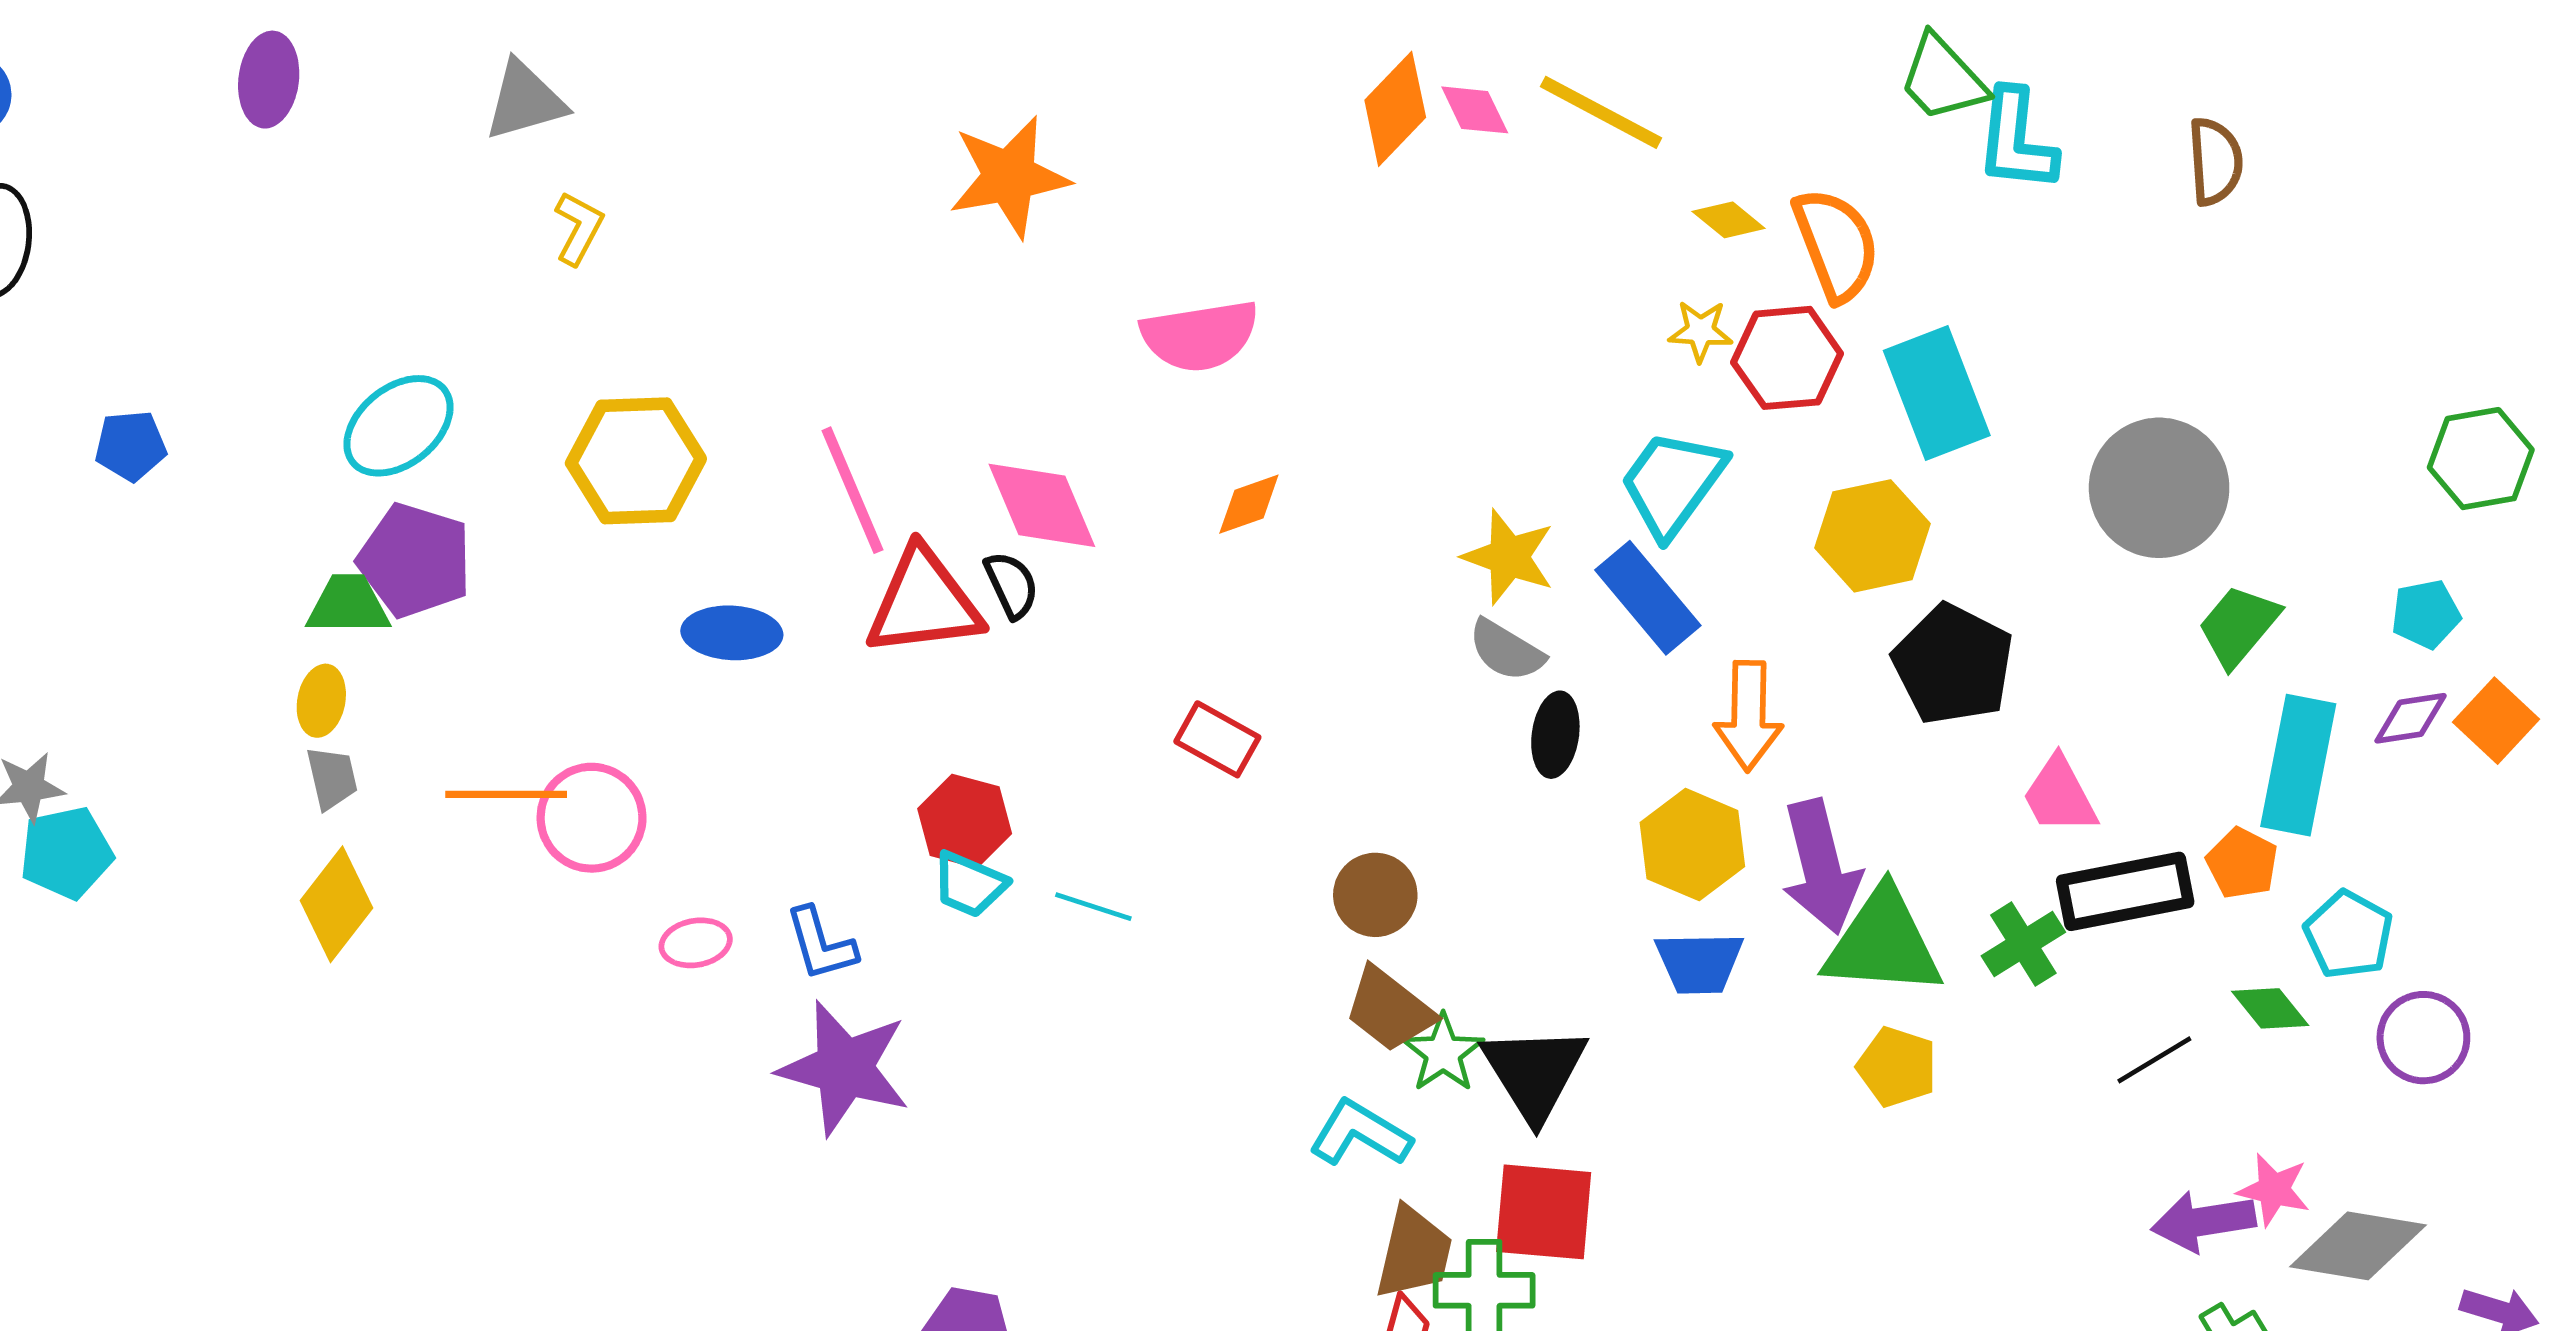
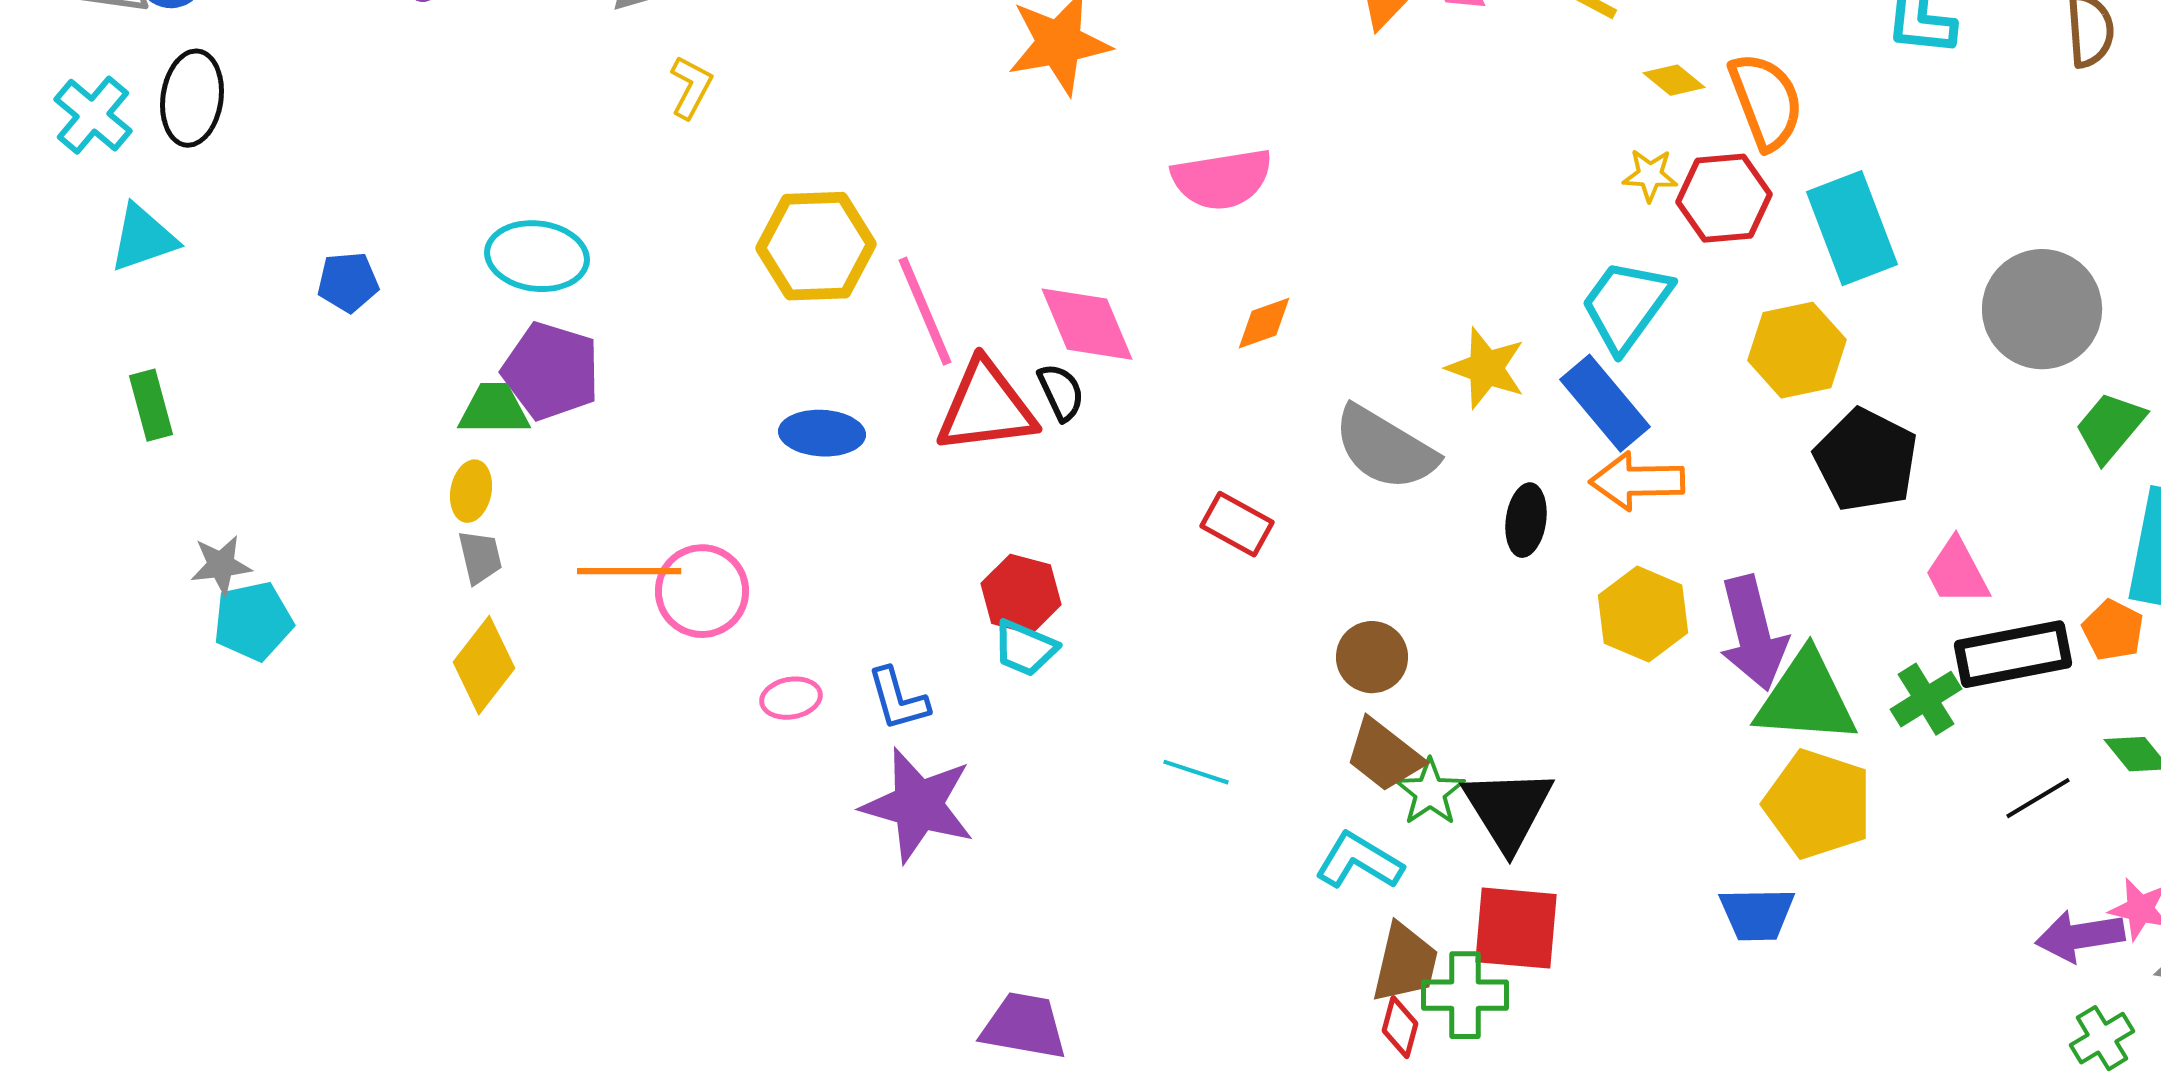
cyan ellipse: (399, 426) -> (537, 256), turned 46
blue pentagon: (131, 446) -> (348, 282), moved
yellow hexagon: (636, 461) -> (816, 246), moved
gray semicircle: (1506, 650) -> (1385, 448), moved, size x1.6
orange arrow: (1748, 716) -> (1637, 481), moved, turned 88
cyan line: (1093, 907) -> (1196, 772), moved
blue trapezoid: (1699, 963) -> (1757, 914), moved
yellow pentagon: (1897, 1067) -> (1818, 804), size x1.6

